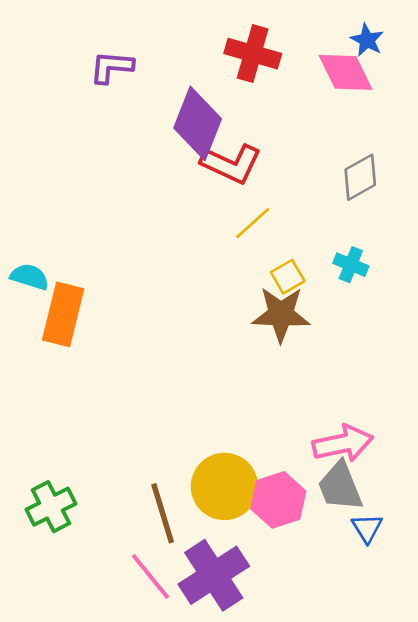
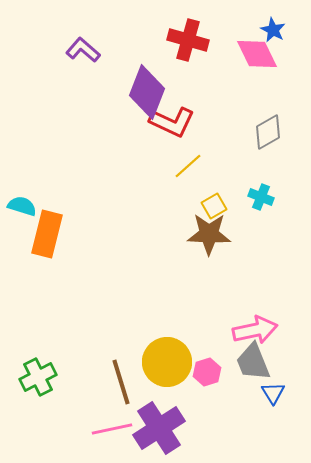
purple L-shape: (112, 67) -> (83, 50), turned 36
pink hexagon: (278, 500) -> (207, 372), size x0.7
pink line: (151, 577) -> (112, 429), turned -63

